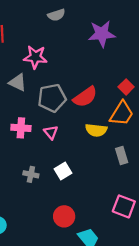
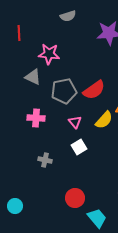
yellow semicircle: (96, 130) -> (104, 120), turned -54
pink triangle: (51, 132) -> (75, 122), moved
white square: (63, 171) -> (79, 147), moved

